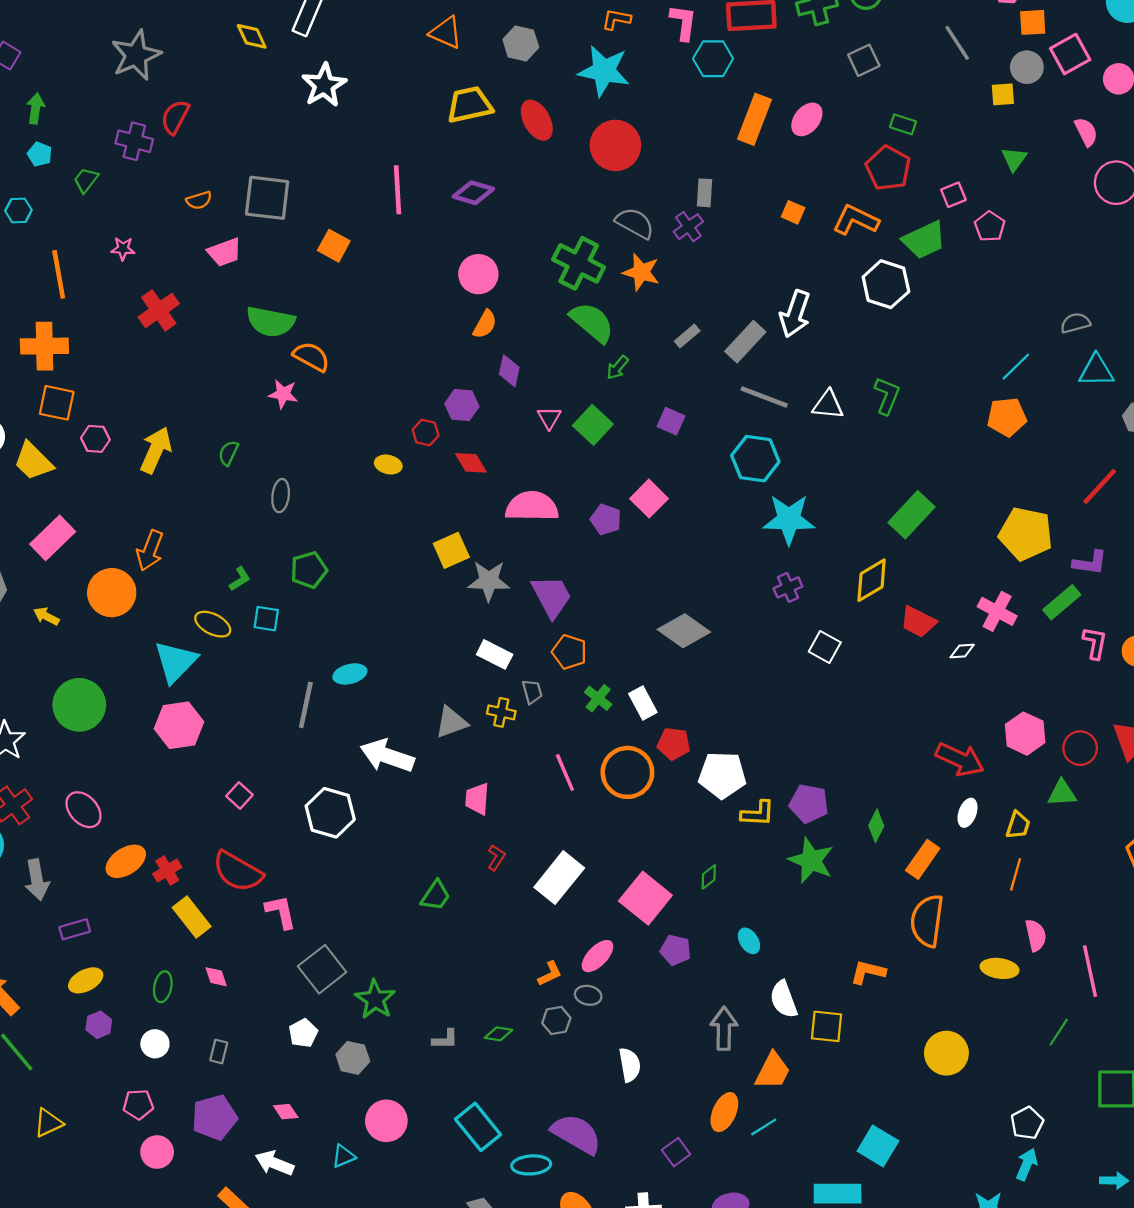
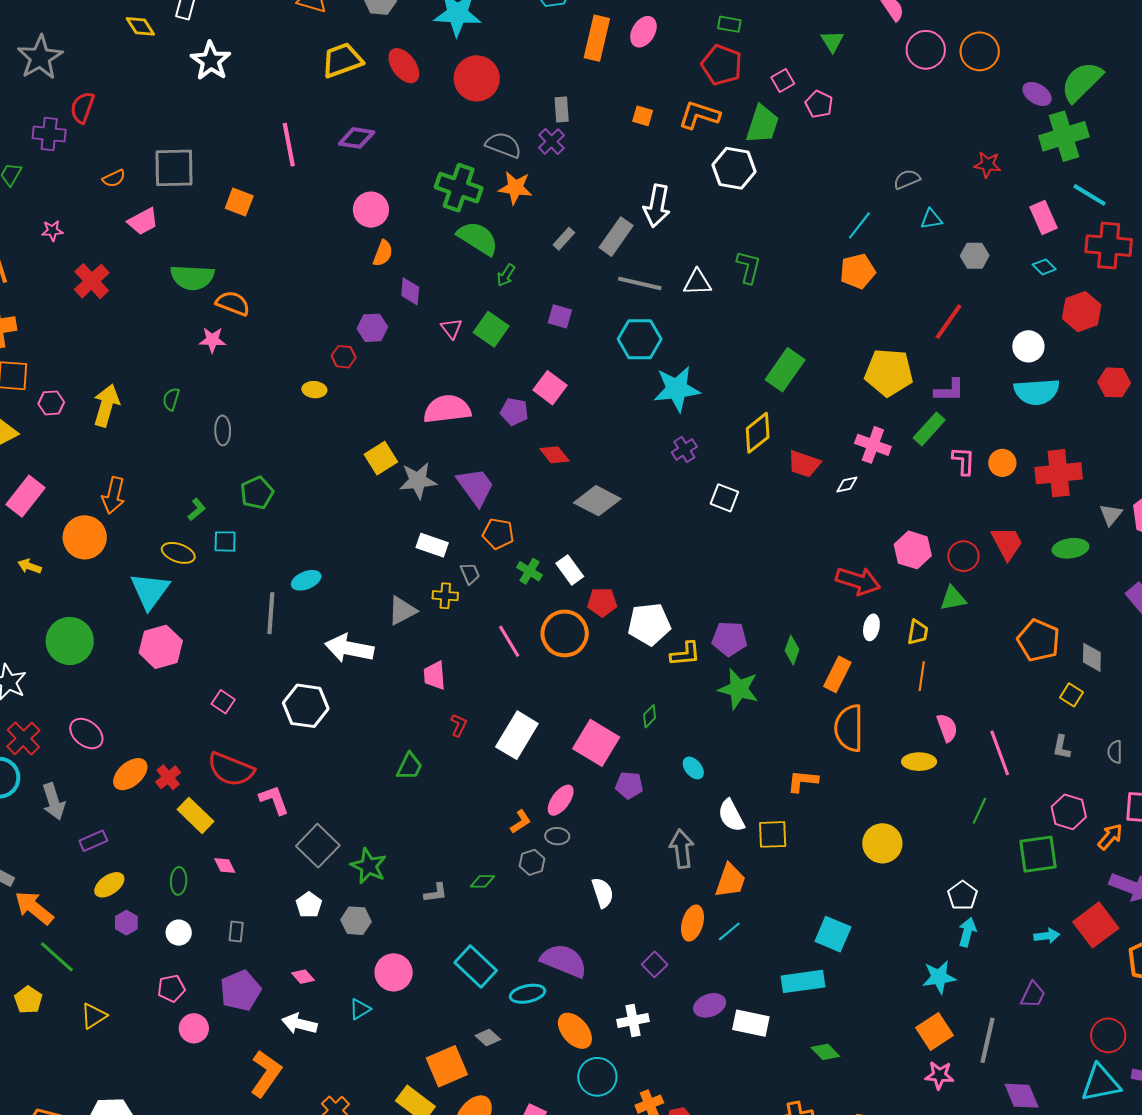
green trapezoid: (924, 240) -> (762, 124), turned -39
cyan triangle: (1096, 371) -> (931, 219), size x0.7
red diamond: (471, 463) -> (555, 455), moved

